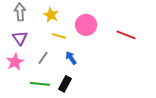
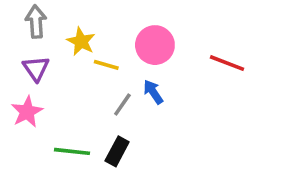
yellow star: (51, 15) -> (81, 41), moved
gray line: (43, 58) -> (122, 105), moved
blue arrow: (71, 58) -> (153, 92), moved

